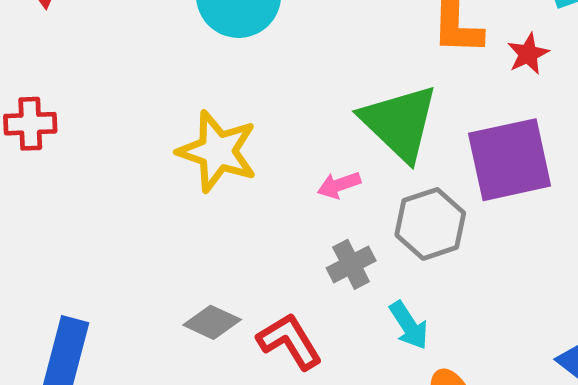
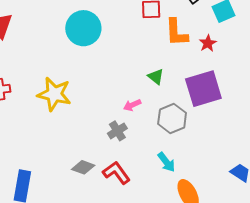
green triangle: (400, 123) -> (156, 77), size x0.5
yellow star: (217, 151) -> (54, 94), moved
gray cross: (351, 264) -> (117, 131), moved

